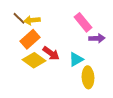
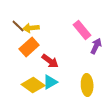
purple arrow: (97, 38) -> (96, 46), turned -63
cyan triangle: (76, 59) -> (50, 82), moved
yellow diamond: (34, 60) -> (33, 85), moved

